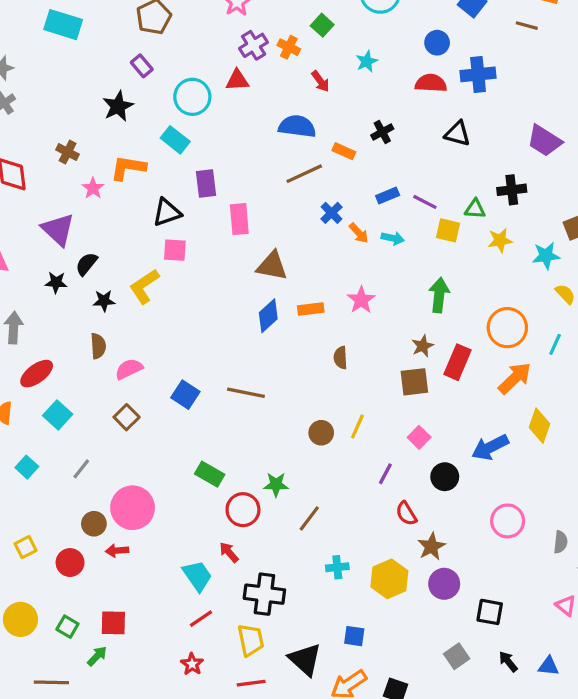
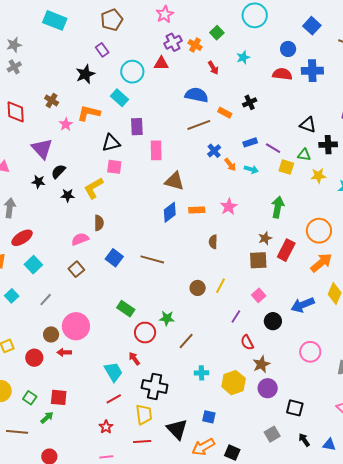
black triangle: (457, 134) -> (308, 125), moved
brown semicircle: (98, 346) -> (99, 223), moved

